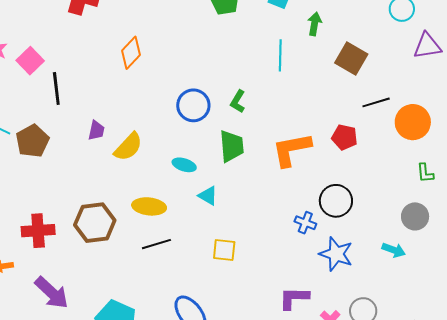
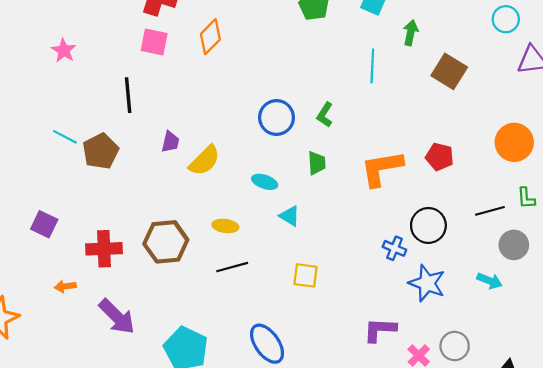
orange diamond: (131, 53) -> (210, 37), moved
pink square: (30, 61) -> (154, 42), moved, turned -36
black line: (376, 102) -> (490, 211), moved
green trapezoid: (232, 146) -> (317, 163), size x0.7
yellow ellipse: (149, 206) -> (225, 226), size x0.7

